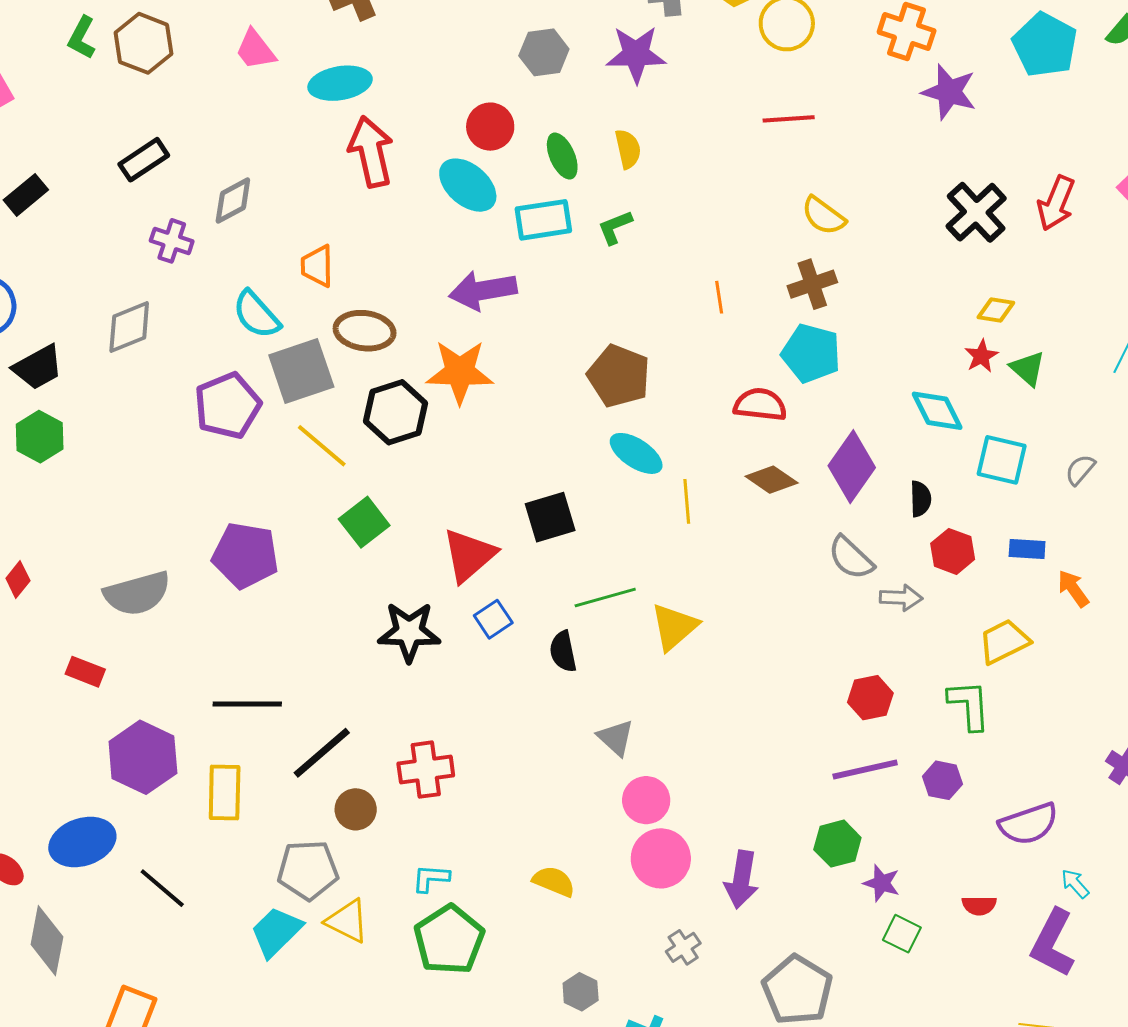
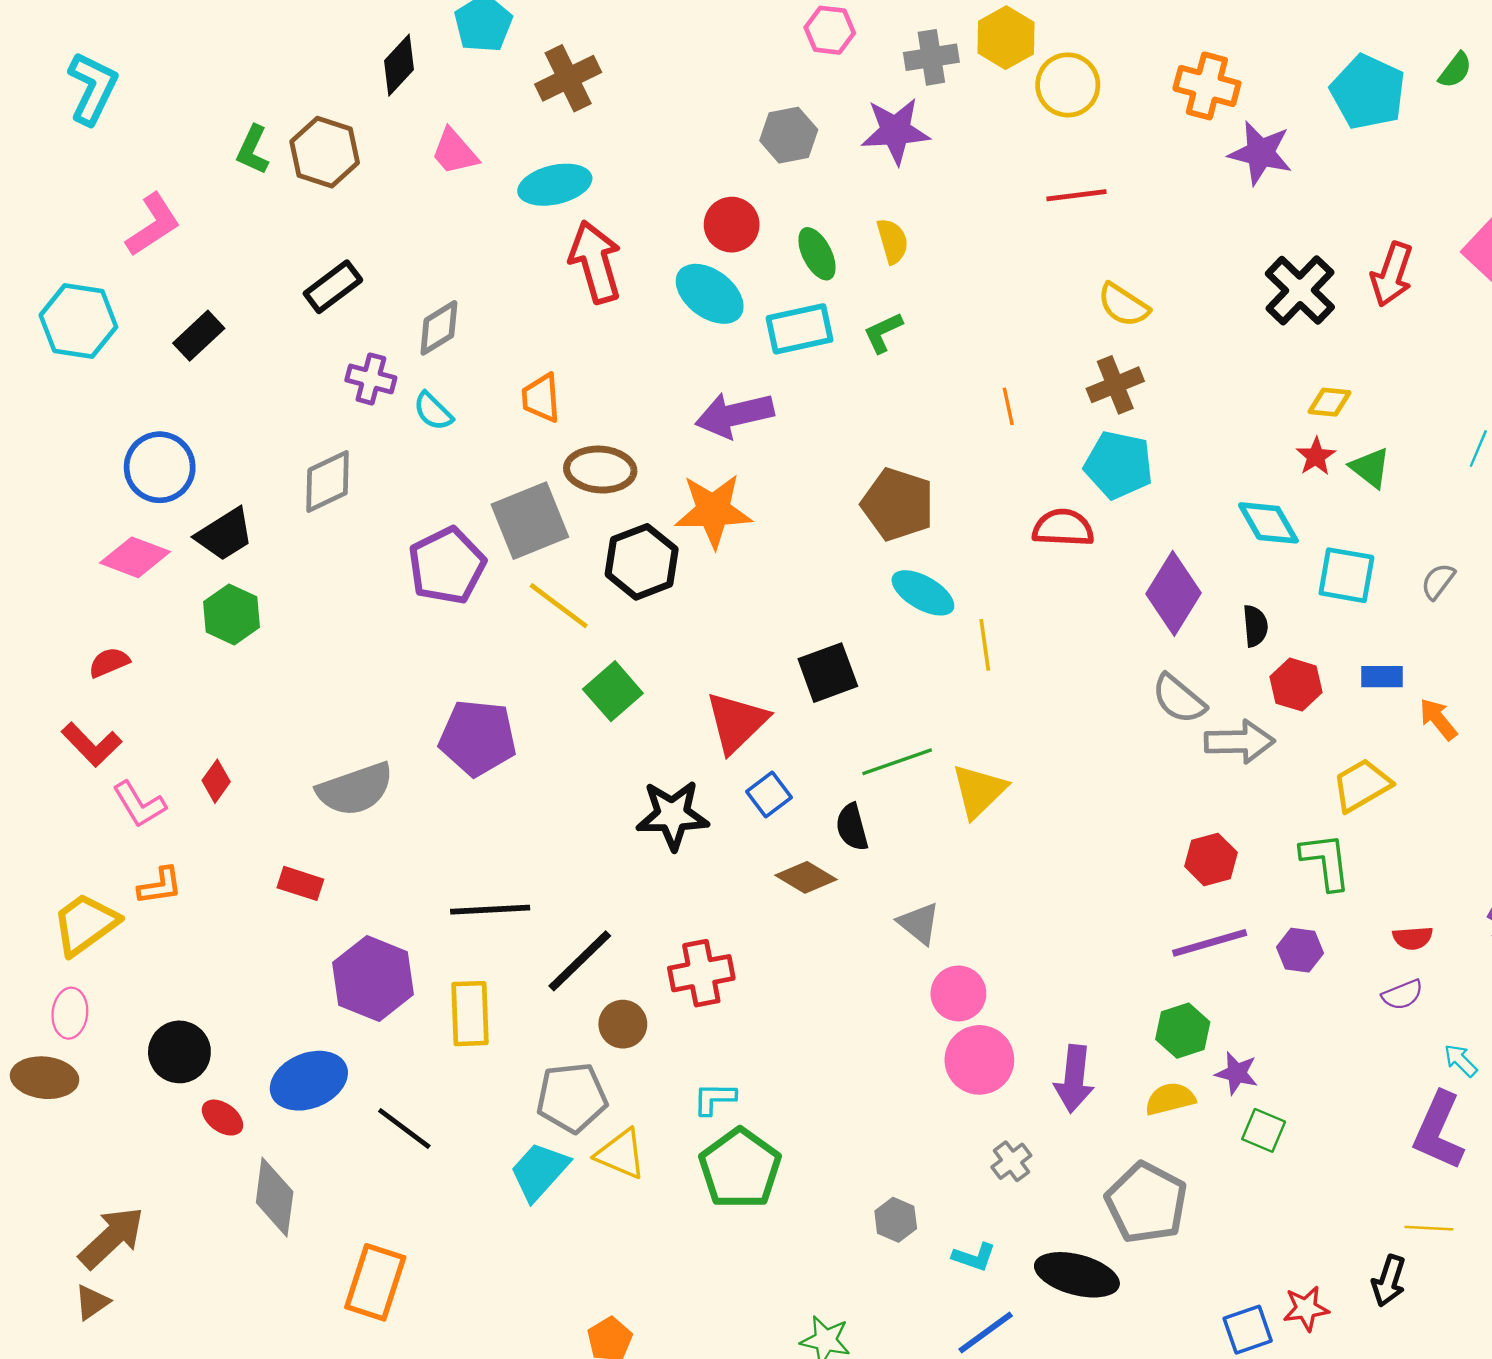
cyan semicircle: (256, 315) -> (433, 411), moved, size x0.7
brown diamond: (772, 480) -> (806, 877), moved
gray arrow: (901, 598) -> (1239, 742), size x1.4
purple semicircle: (1028, 824) -> (1402, 995), size x0.6
yellow semicircle: (554, 881) -> (1170, 1099), moved, turned -33
red semicircle: (979, 905) -> (1413, 938), moved

